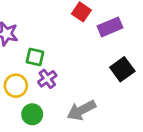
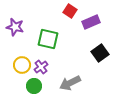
green square: (35, 57) -> (48, 39), moved, size x1.5
purple cross: (47, 79) -> (41, 67), moved

